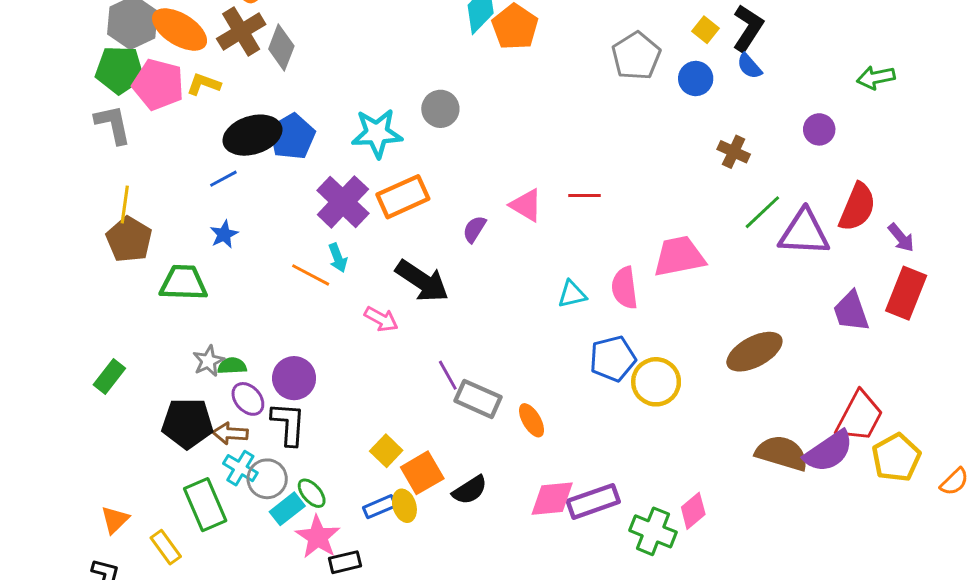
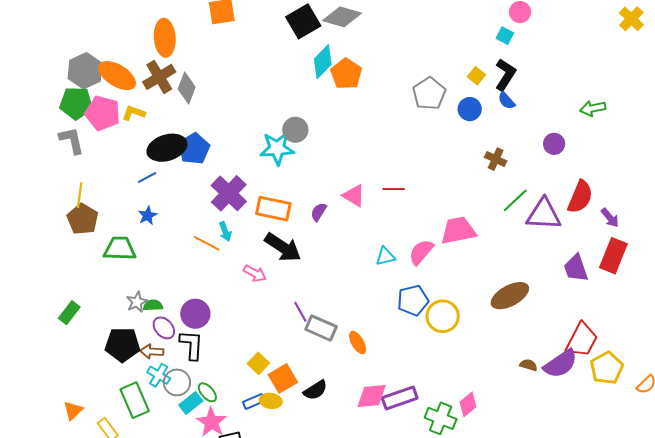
cyan star: (377, 133) -> (277, 148), moved
orange rectangle: (403, 197) -> (273, 209), moved, turned 36
pink semicircle: (625, 288) -> (421, 252), turned 48
brown semicircle: (782, 453) -> (529, 365), size x0.5
yellow ellipse: (404, 506) -> (271, 401), turned -65

